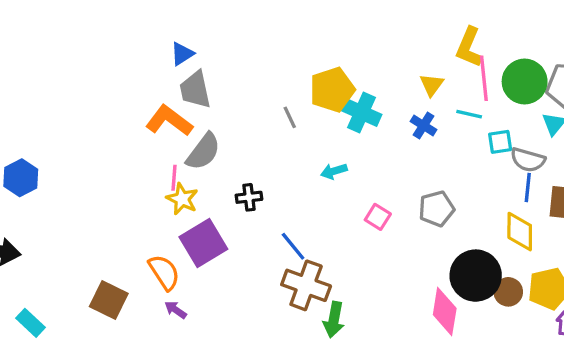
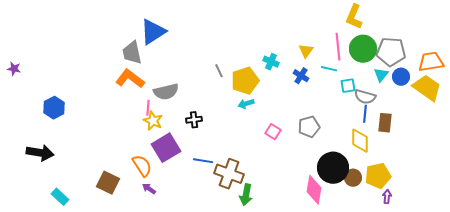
yellow L-shape: (469, 47) -> (354, 17), moved
blue triangle: (182, 54) -> (153, 32), size x1.8
gray trapezoid: (195, 90) -> (132, 53), moved
yellow pentagon: (332, 90) -> (245, 81), moved
cyan cross: (362, 113) -> (271, 62), moved, size x0.7
orange L-shape: (169, 121) -> (130, 79), moved
gray semicircle: (203, 152) -> (166, 92), turned 40
blue line: (293, 246) -> (203, 161), moved, turned -42

